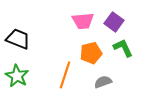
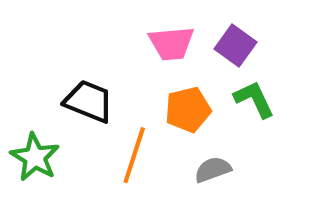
black trapezoid: (18, 39) -> (89, 101), moved

